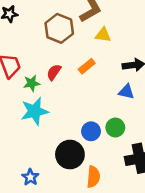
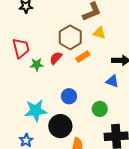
brown hexagon: (59, 28) -> (70, 37), moved
cyan star: (35, 111) -> (36, 111), moved
blue circle: (91, 131) -> (69, 96), moved

